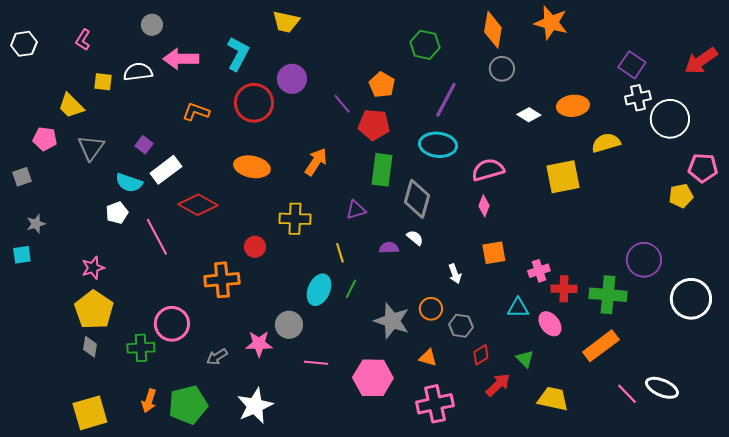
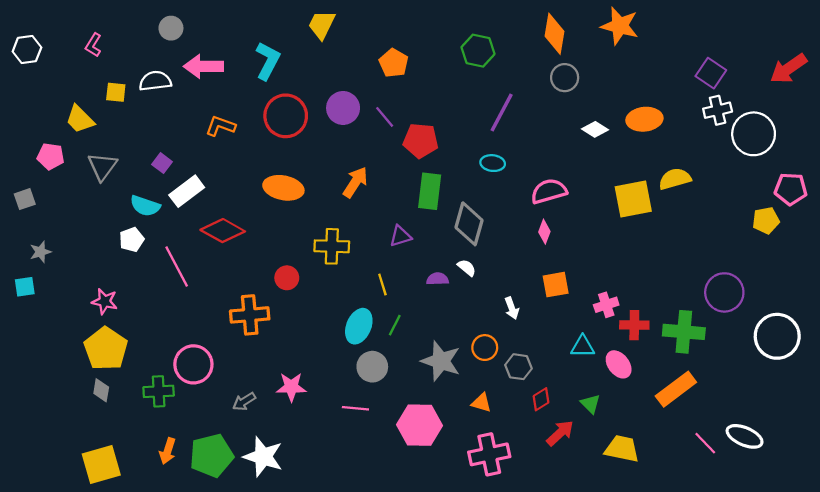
yellow trapezoid: (286, 22) -> (322, 25), turned 104
purple circle: (292, 79) -> (343, 108), moved
orange pentagon: (382, 85) -> (394, 63), moved
yellow semicircle: (606, 143) -> (675, 179), moved
cyan ellipse: (438, 145) -> (493, 163), size x0.6
pink star: (93, 268) -> (105, 301), turned 30
gray circle: (289, 325) -> (372, 367), moved
white star: (255, 406) -> (263, 457), moved, turned -30

